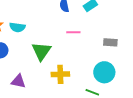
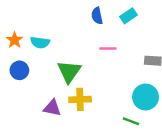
yellow cross: (60, 74) -> (80, 99), moved
purple triangle: (18, 81) -> (52, 108), moved

